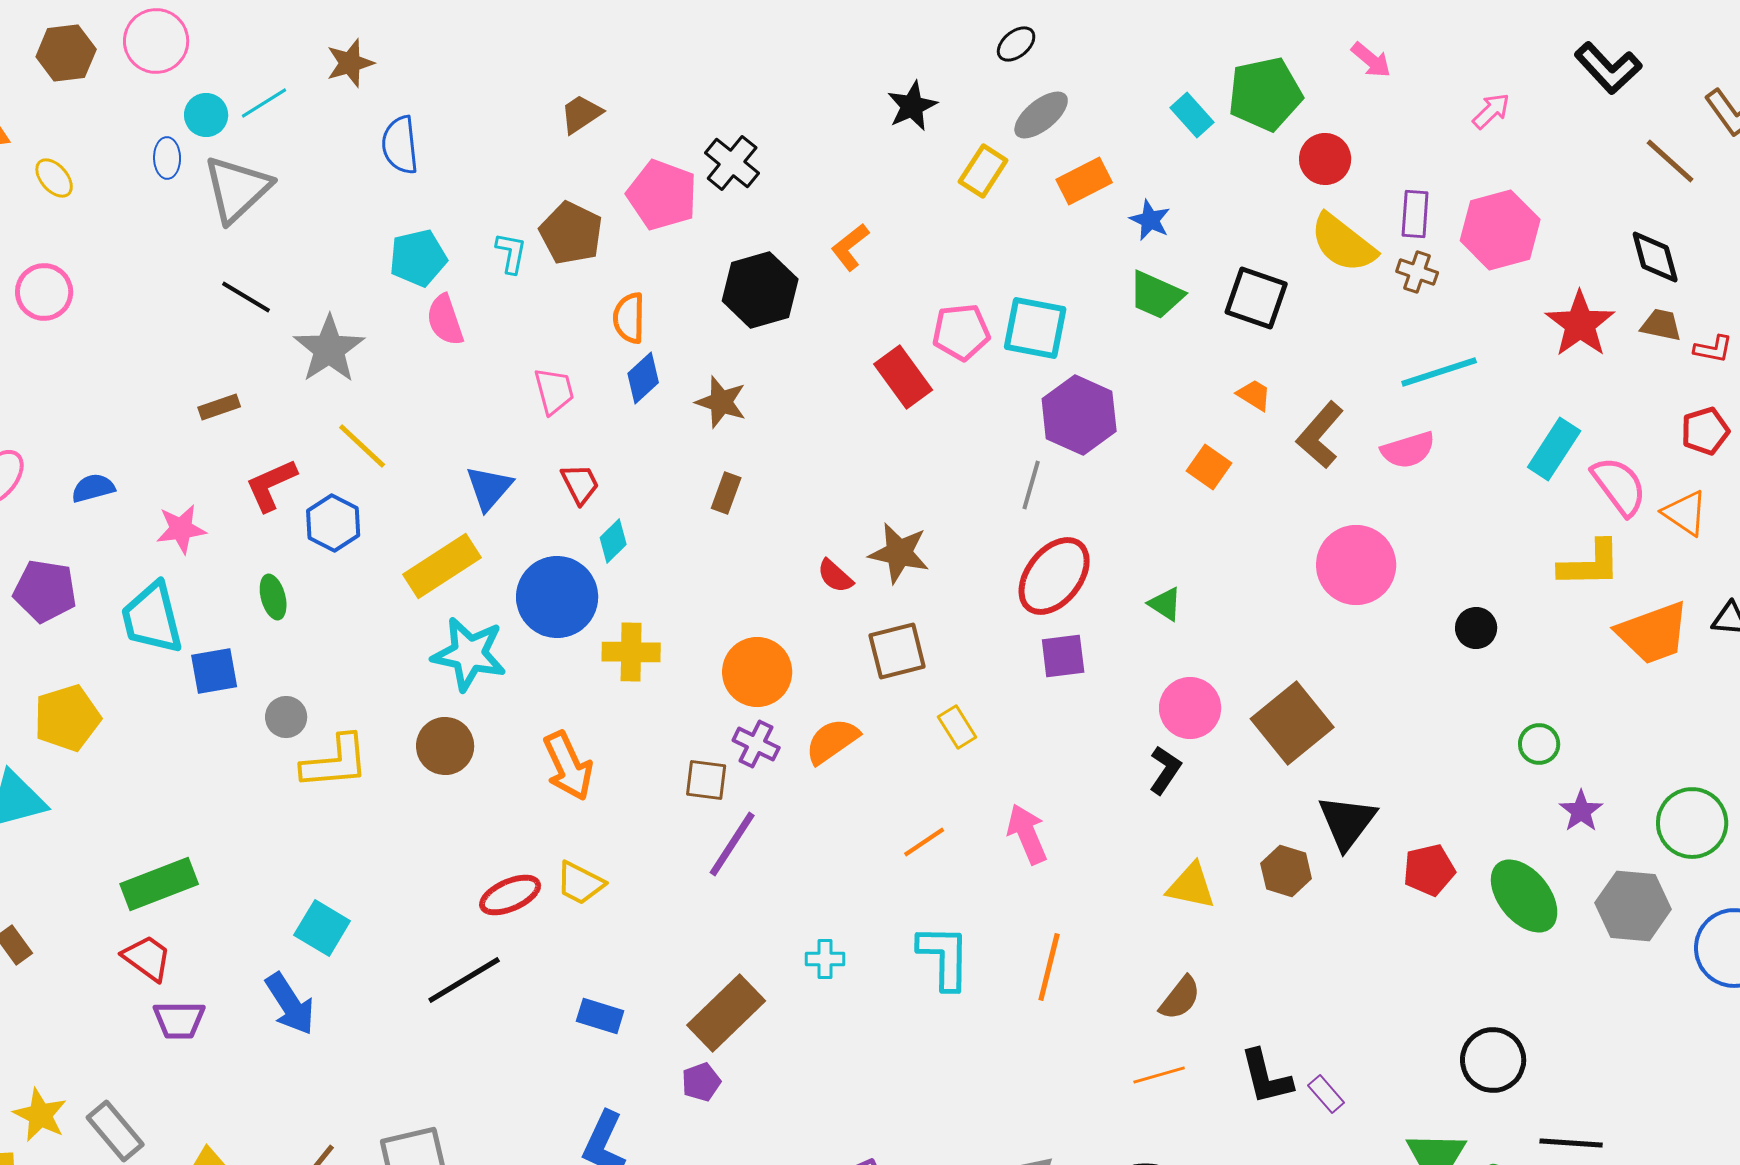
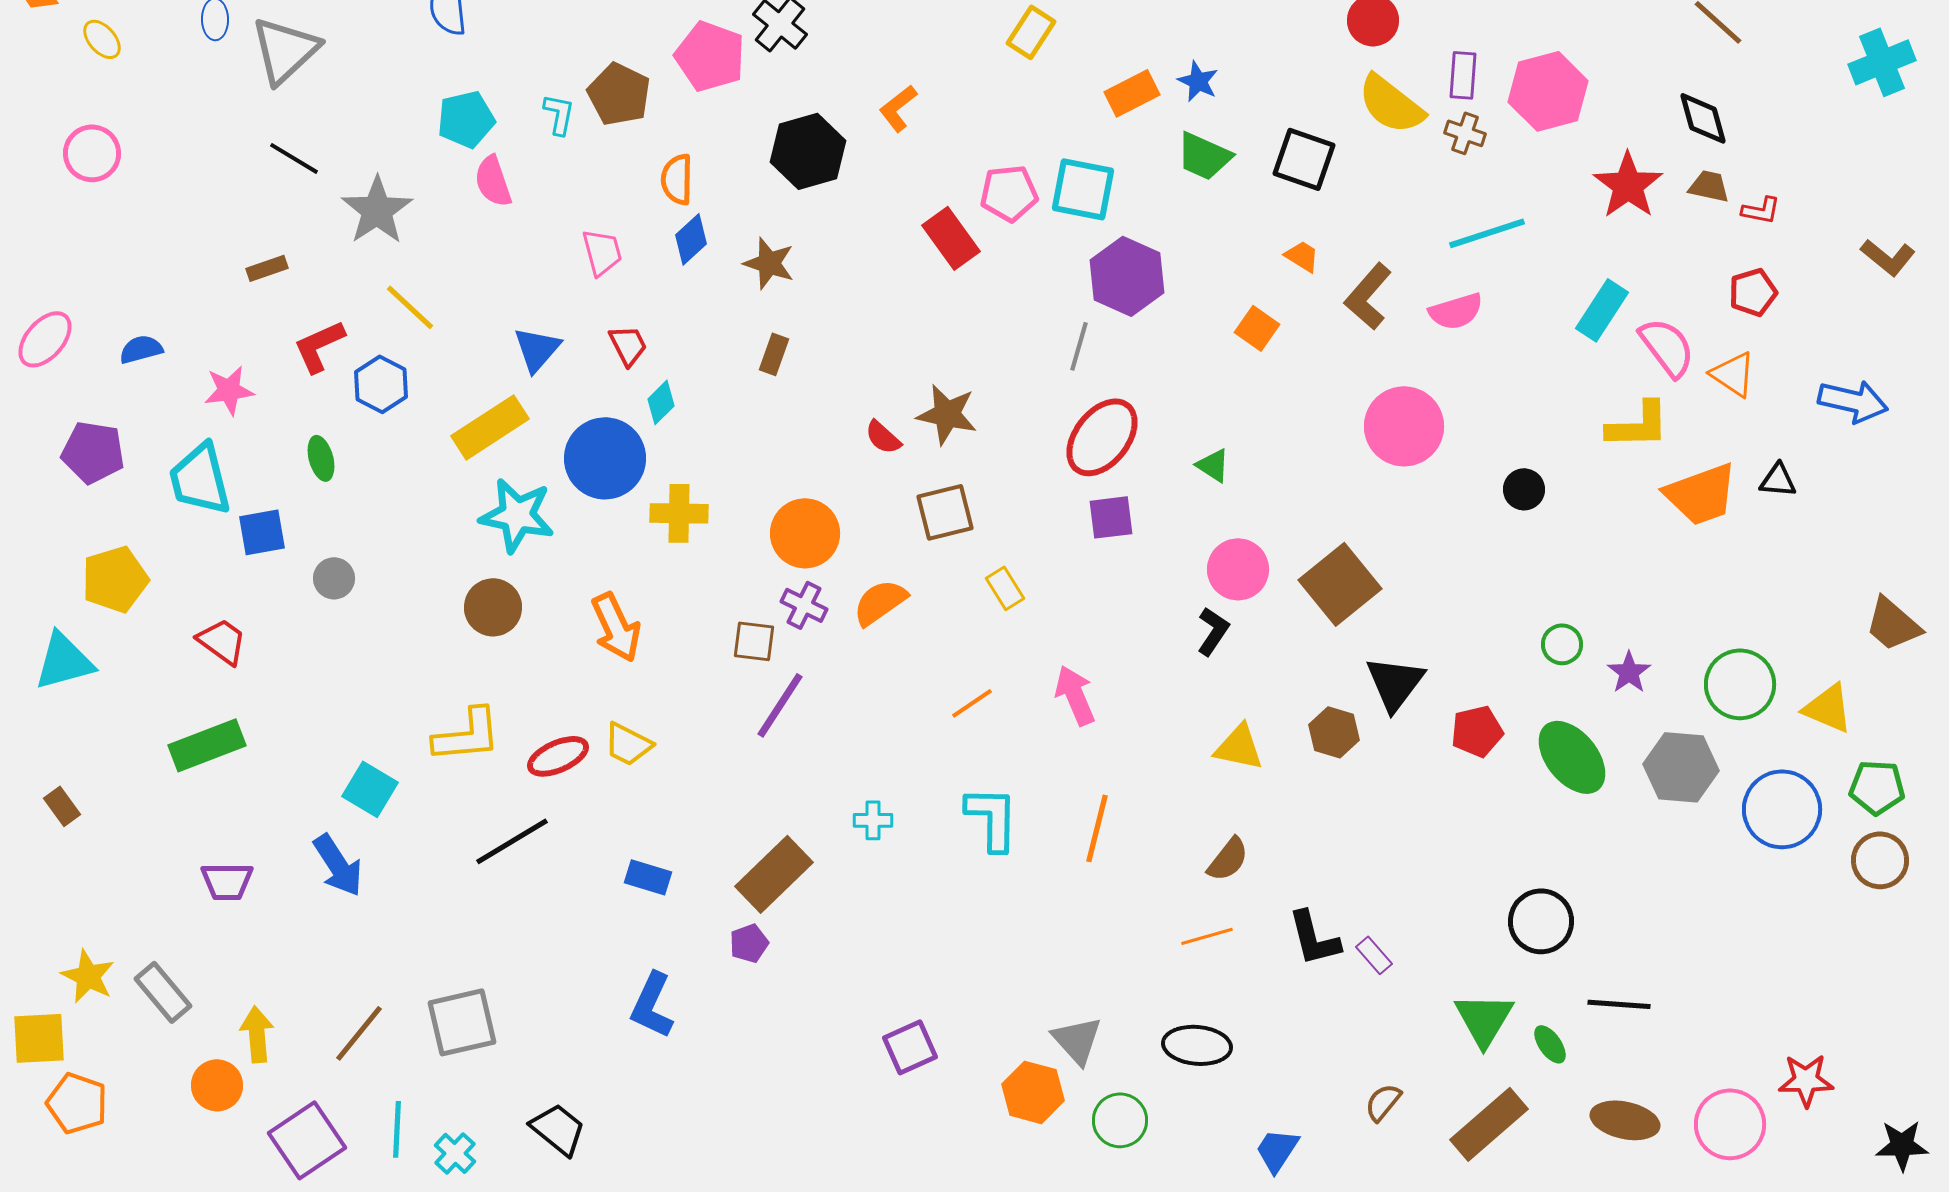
orange rectangle: (1084, 181) -> (1132, 93), moved
green circle: (1539, 744) -> (1562, 644), moved
yellow L-shape: (335, 762) -> (467, 735), moved
red trapezoid: (147, 958) -> (222, 641), moved

